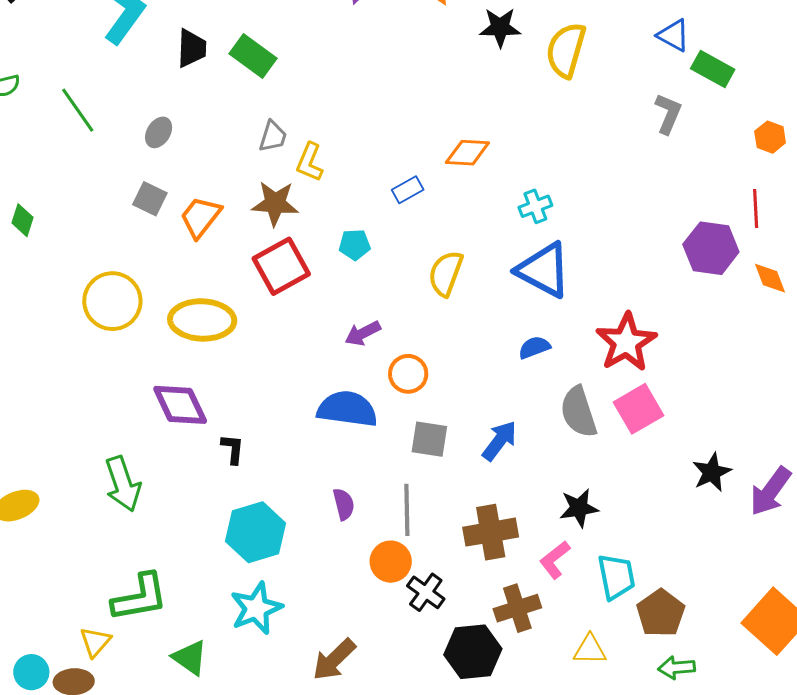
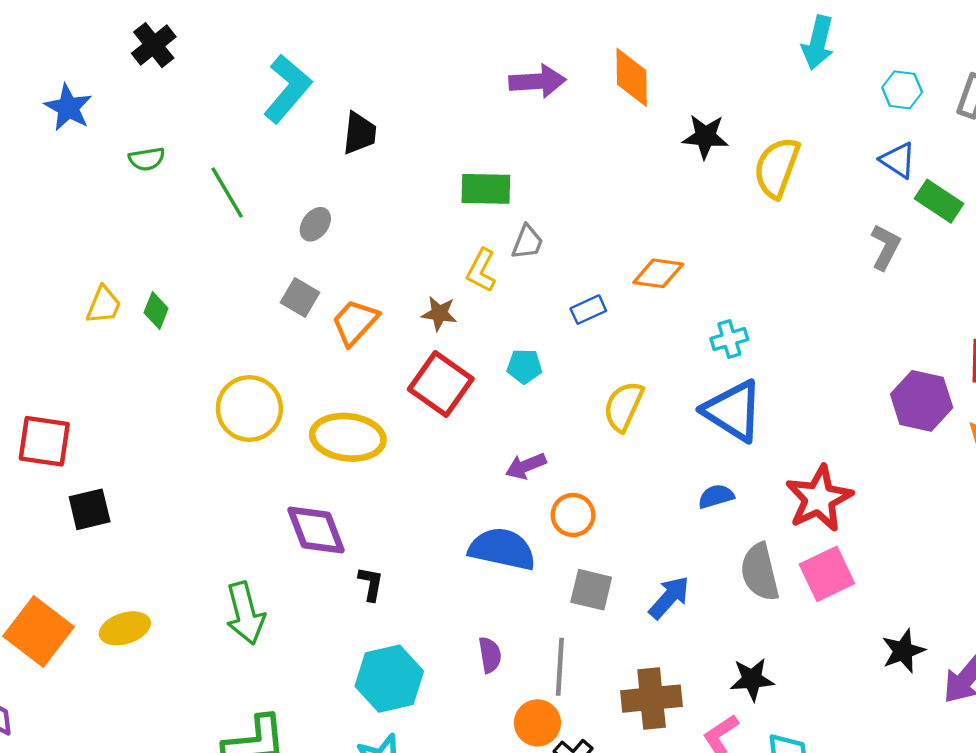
green rectangle: (253, 56) -> (486, 189), moved, turned -39
gray trapezoid: (273, 136) -> (527, 242), moved
brown star: (275, 203) -> (439, 313), size x0.7
red square: (281, 266) -> (441, 384), turned -30

